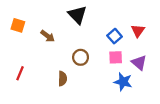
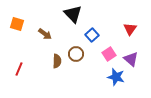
blue square: (115, 36) -> (92, 35), moved
pink square: (116, 57) -> (109, 54), turned -32
brown semicircle: (62, 79) -> (57, 61), moved

